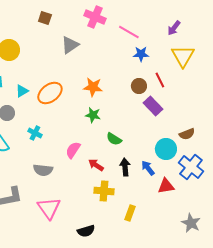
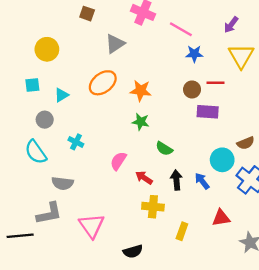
red line: (160, 80) -> (215, 83), turned -63
orange ellipse: (50, 93) -> (103, 83), moved
purple rectangle: (153, 106) -> (208, 112), turned -42
gray semicircle: (43, 170) -> (63, 183), moved
red triangle: (166, 186) -> (221, 218), moved

